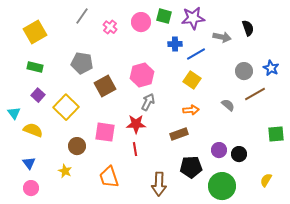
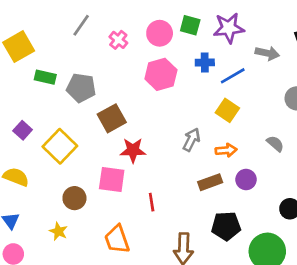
green rectangle: (35, 67) -> (45, 77), moved
pink hexagon: (142, 75) -> (161, 74), moved
gray arrow: (148, 102) -> (191, 140), moved
red star: (136, 124) -> (133, 150), moved
purple circle: (219, 150) -> (246, 180), moved

